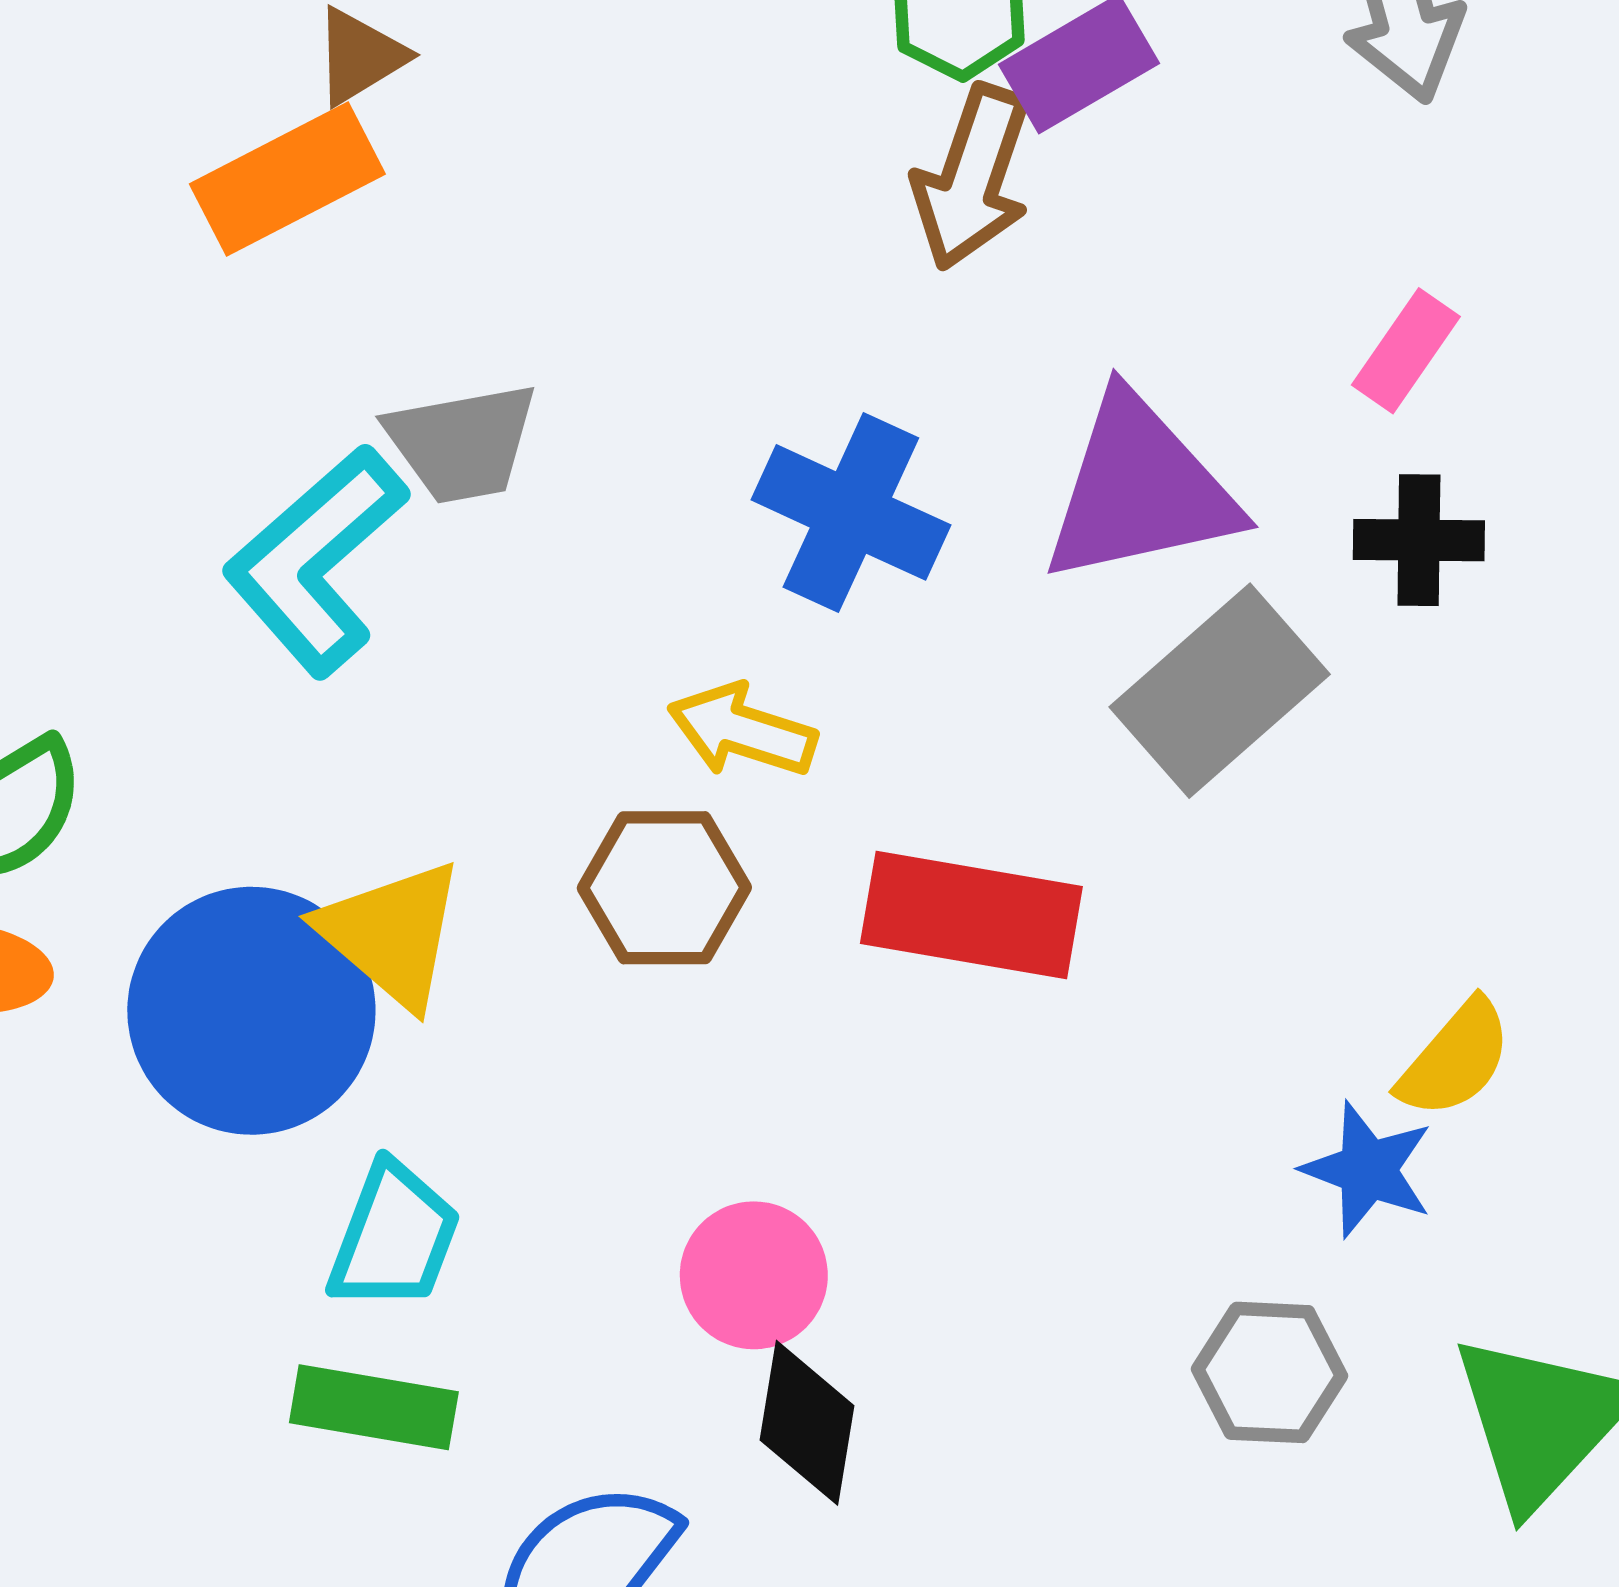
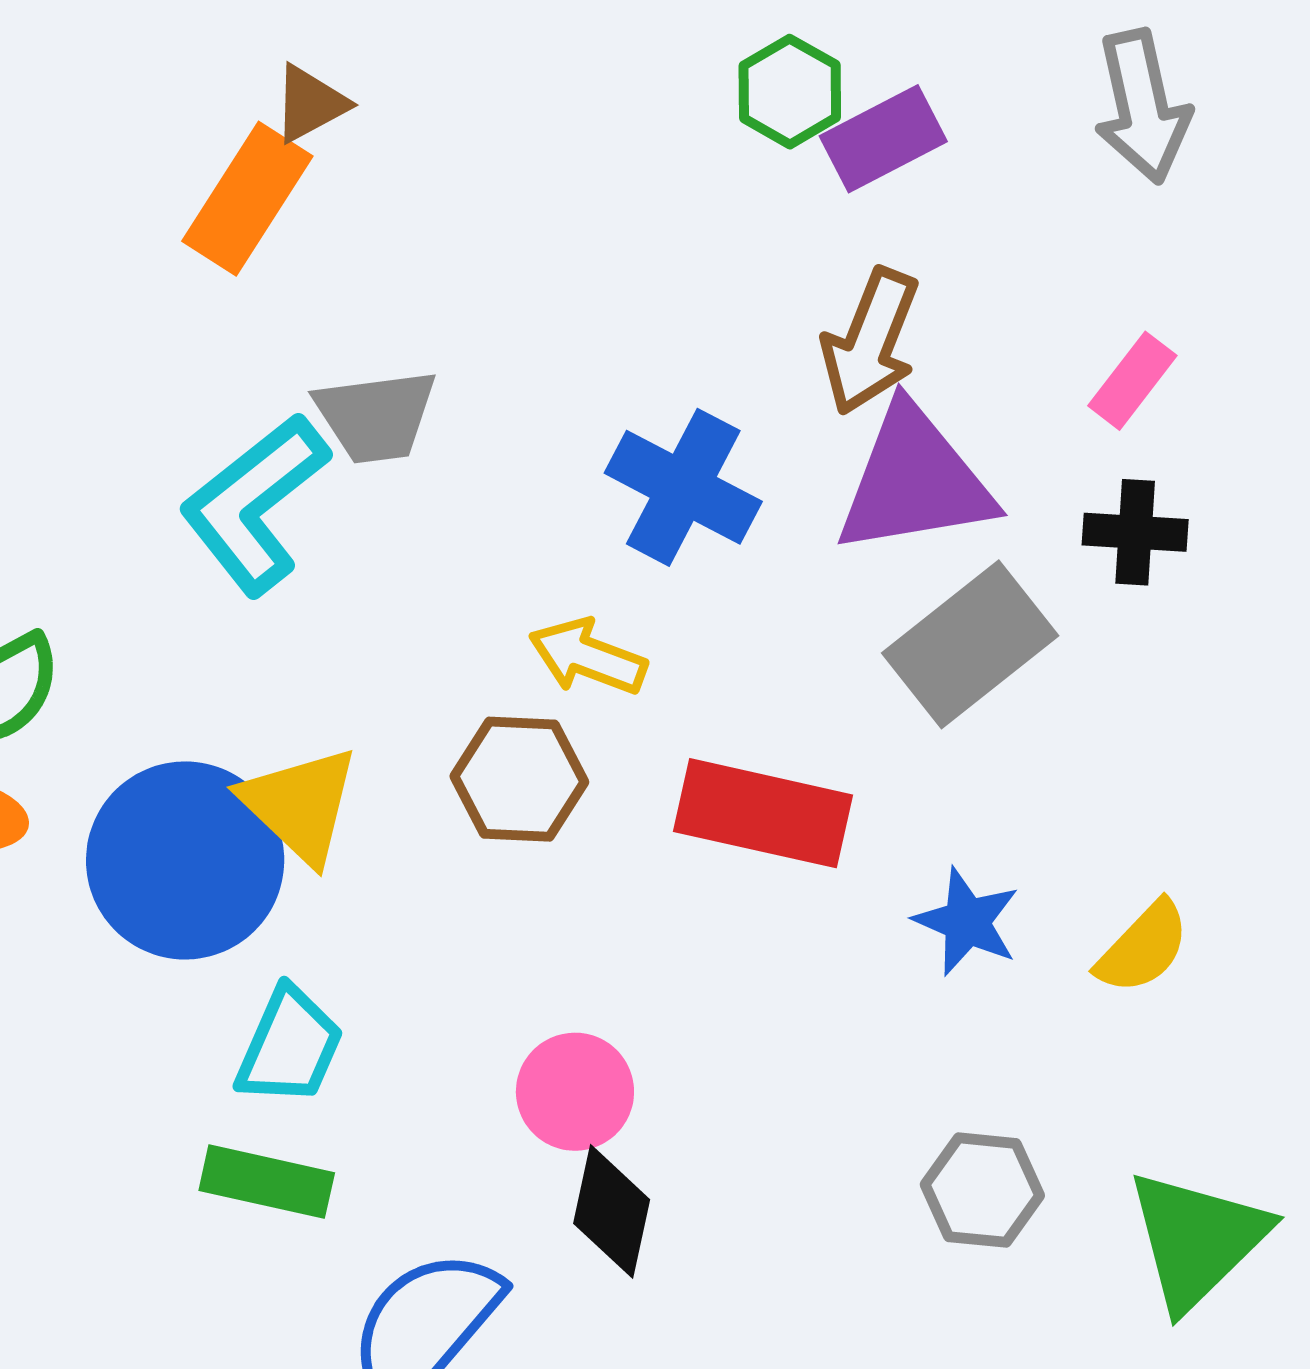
brown arrow: (972, 177) -> (870, 341), moved
orange rectangle: (287, 179) -> (247, 199), turned -33
blue star: (1368, 1170) -> (967, 922), moved

